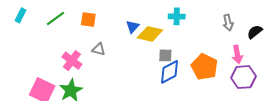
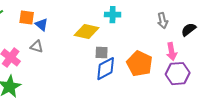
blue triangle: (133, 27) -> (42, 25), moved, turned -32

